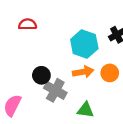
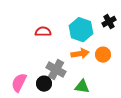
red semicircle: (28, 24) -> (43, 32), moved
black circle: (41, 75) -> (44, 84), moved

